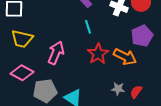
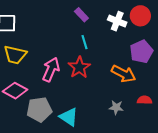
red star: (98, 54) -> (79, 67), moved
red semicircle: (136, 92) -> (145, 100), moved, turned 56

